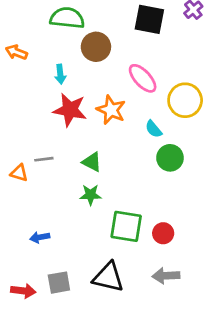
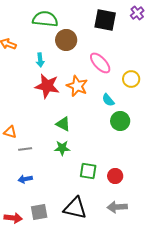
yellow circle: (185, 100) -> (131, 79), size x0.7
gray line: (44, 159) -> (25, 149), moved
green square: (126, 226) -> (88, 171), size x0.7

